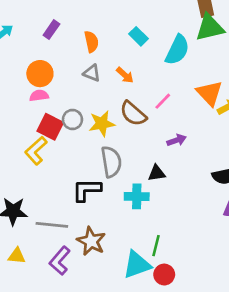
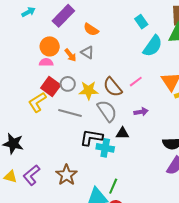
purple rectangle: (51, 30) -> (63, 16), size x1.6
cyan rectangle: (139, 36) -> (141, 22), moved
orange semicircle: (91, 42) -> (91, 29), turned 126
orange arrow: (125, 75) -> (70, 55), moved
gray semicircle: (111, 162) -> (107, 111), moved, turned -35
black L-shape: (87, 190) -> (91, 138), moved
gray line: (52, 225) -> (70, 113), moved
purple L-shape: (60, 261) -> (31, 175), moved

